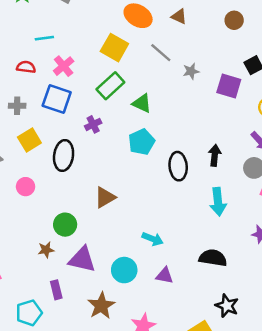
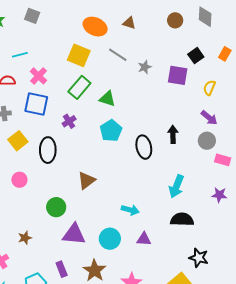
cyan arrow: (218, 202) -> (176, 186), moved, turned 35
brown star: (46, 250) -> (25, 238), moved
purple rectangle: (56, 290) -> (62, 269), moved

